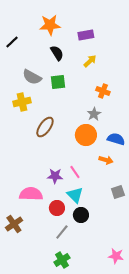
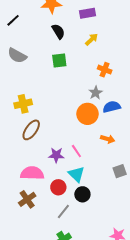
gray semicircle: (32, 77) -> (17, 56), moved
yellow cross: (22, 102) -> (23, 104), moved
brown ellipse: (45, 127) -> (31, 130), moved
blue semicircle: (116, 139) -> (112, 107), moved, turned -30
brown cross: (14, 224) -> (27, 199), moved

